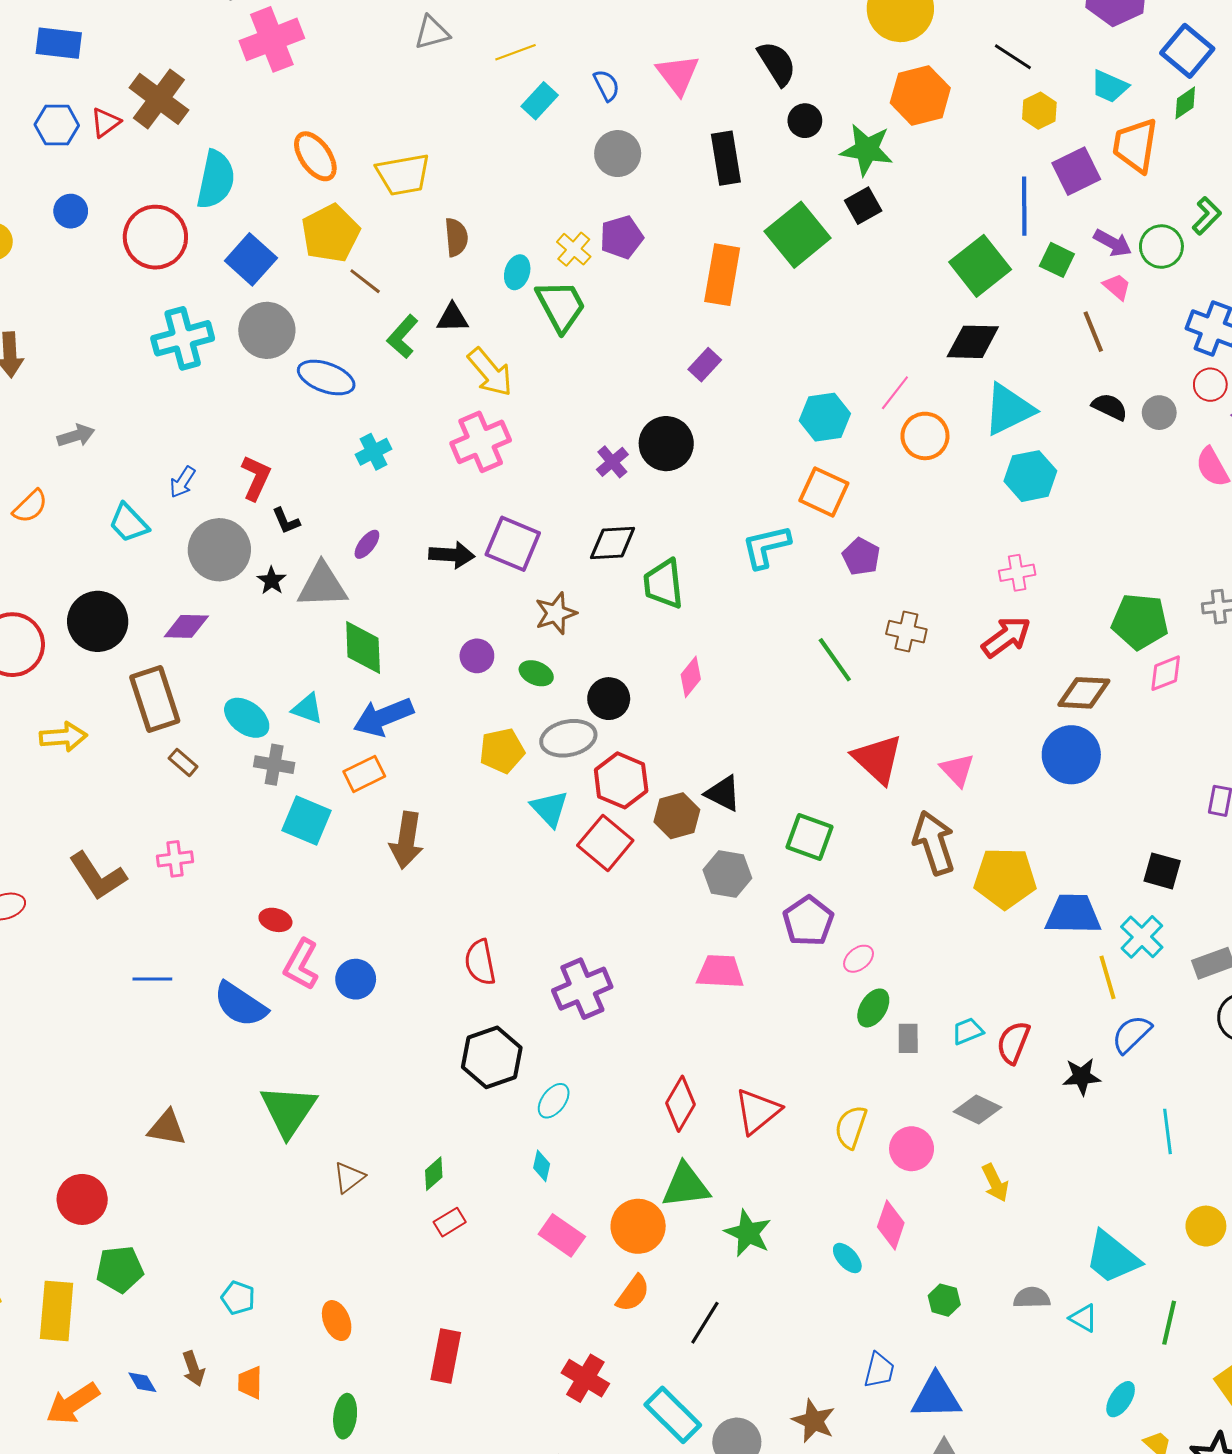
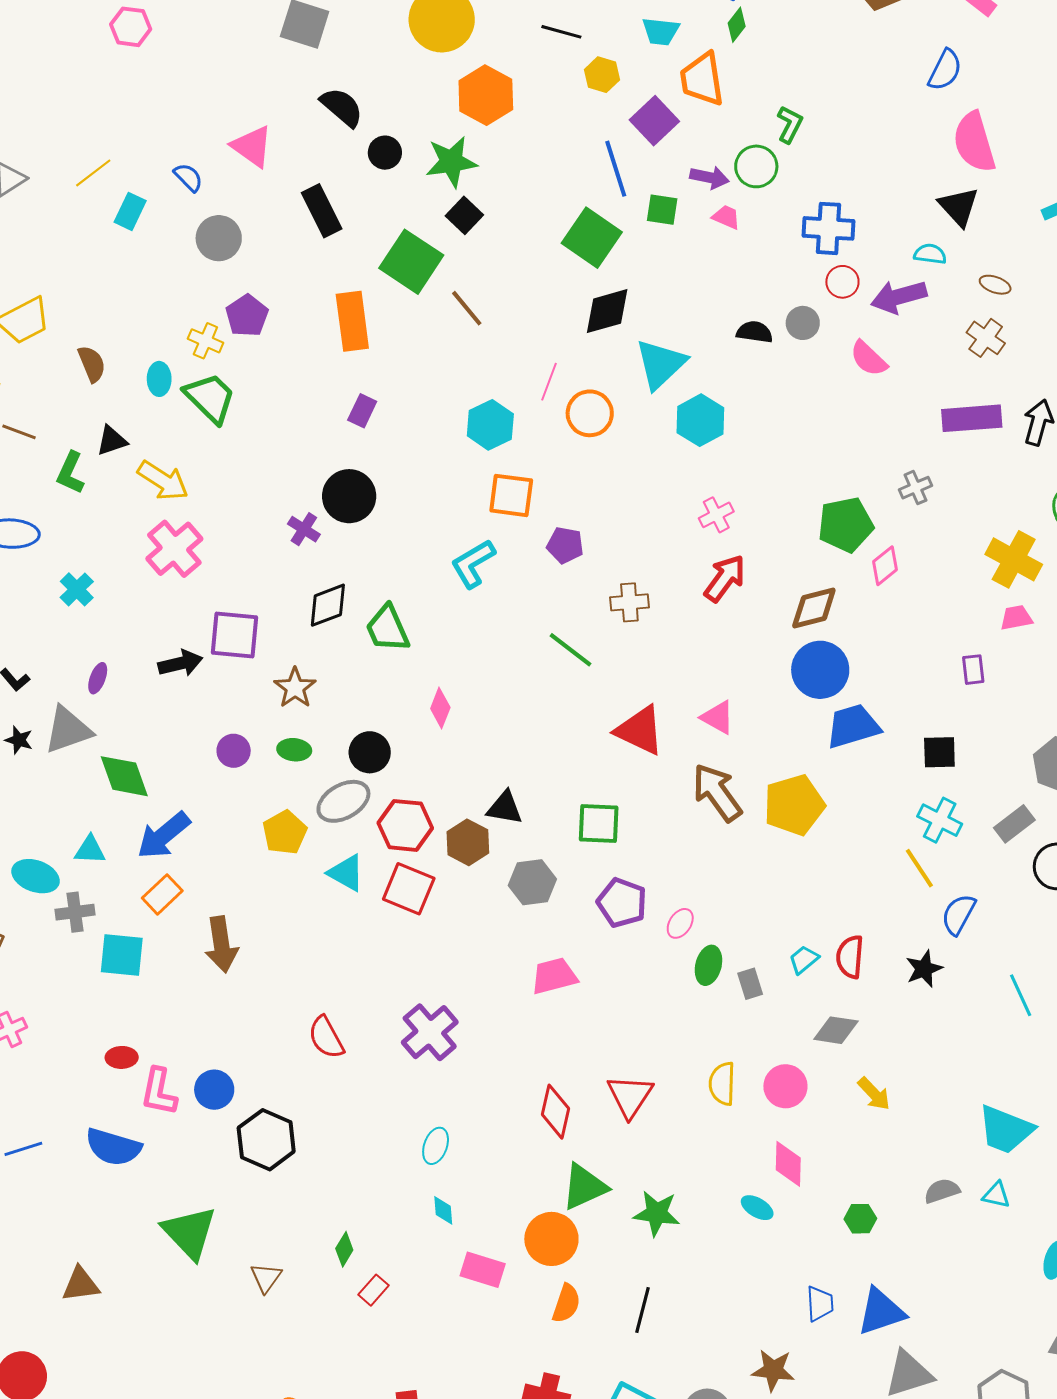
brown line: (1093, 332) -> (467, 308), moved
blue trapezoid: (1073, 914) -> (853, 726), moved
black hexagon: (492, 1057) -> (266, 1140), moved

